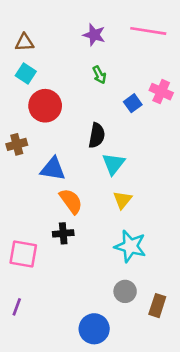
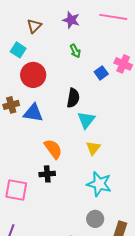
brown triangle: (24, 43) -> (34, 26), moved, turned -42
blue triangle: (53, 169) -> (33, 113), moved

